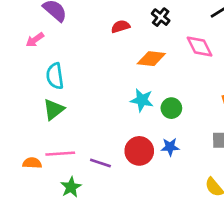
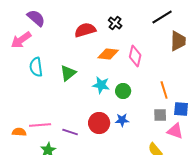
red semicircle: (121, 26) -> (85, 30), size x1.5
pink arrow: (35, 40) -> (21, 40), size x1.5
pink diamond: (199, 47) -> (135, 56), moved, turned 40
green triangle: (54, 109) -> (68, 73), moved

